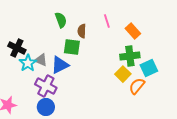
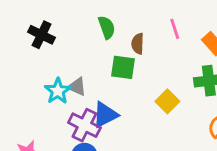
black cross: (17, 48) -> (41, 35), moved
blue triangle: (60, 65) -> (105, 115), moved
yellow square: (123, 74) -> (167, 101), moved

